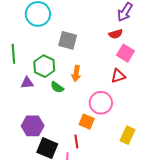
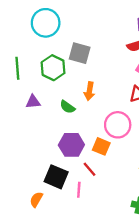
green hexagon: (44, 66) -> (53, 68), moved
purple hexagon: (33, 126) -> (71, 145), moved
red line: (76, 141) -> (89, 169), turned -32

